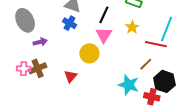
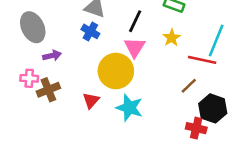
yellow circle: (89, 53) -> (116, 71), size x1.4
pink cross: (24, 69) -> (29, 78), moved
cyan star: (129, 85) -> (129, 108), moved

